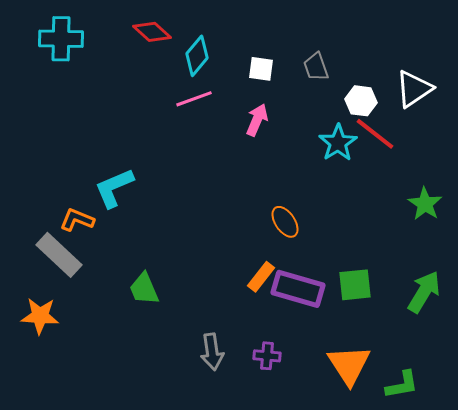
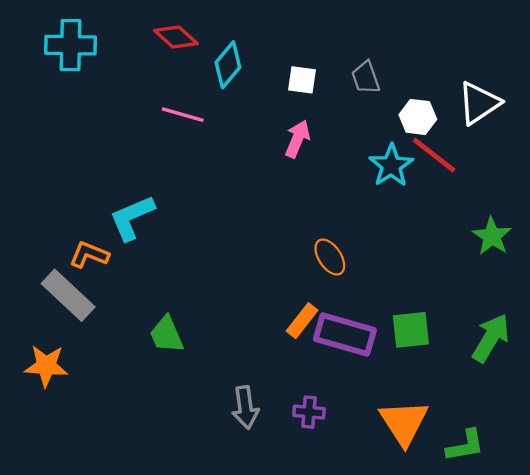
pink line: (194, 99) -> (183, 115), moved, turned 36

